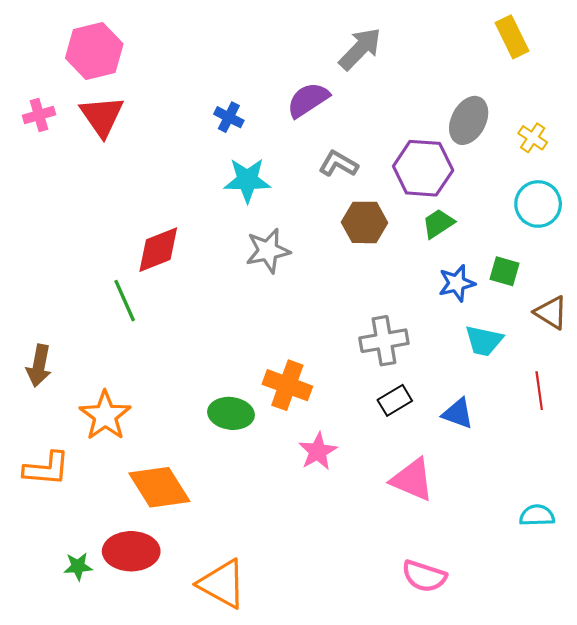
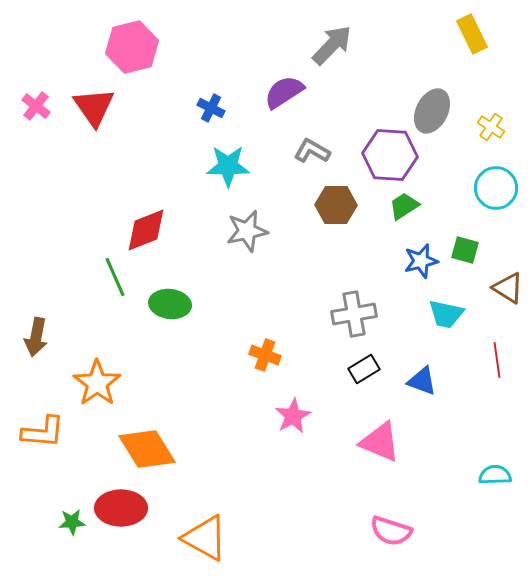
pink hexagon: (94, 51) -> (132, 47), moved
pink cross: (39, 115) -> (36, 106), turned -36
orange cross: (287, 385) -> (265, 355), size x0.7
green ellipse: (231, 413) -> (170, 304), moved

